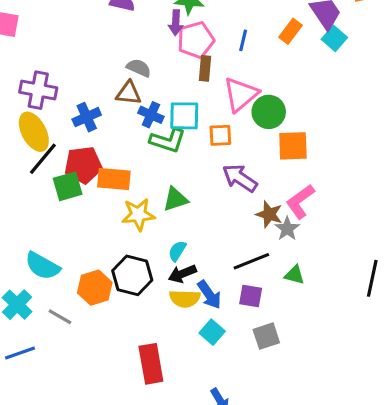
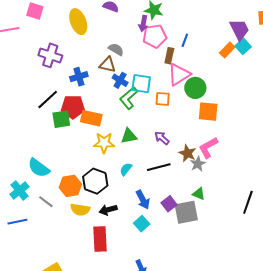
orange rectangle: (291, 31) -> (227, 50), moved
brown rectangle: (205, 68) -> (169, 56), moved
yellow ellipse: (34, 132) -> (78, 22), moved
green L-shape: (168, 141) -> (129, 98), turned 115
purple arrow: (240, 178) -> (162, 138), moved, size x0.7
black line: (251, 261) -> (159, 167), moved
black arrow: (182, 274) -> (108, 210), moved
purple square: (251, 296) -> (169, 204), turned 35
yellow semicircle: (185, 299) -> (80, 210), moved
gray square: (266, 336) -> (186, 212), moved, size x1.4

